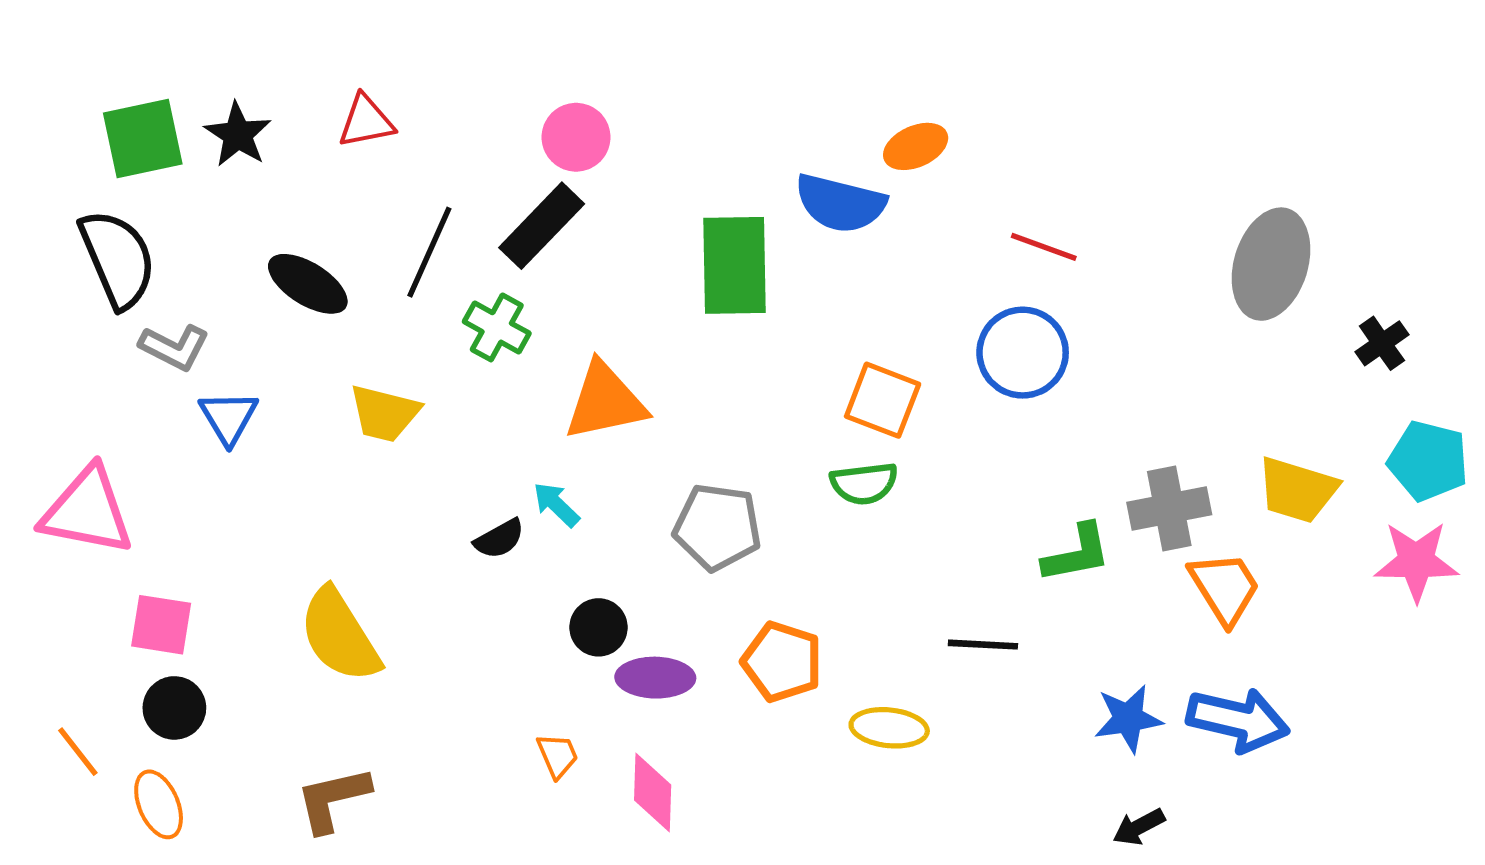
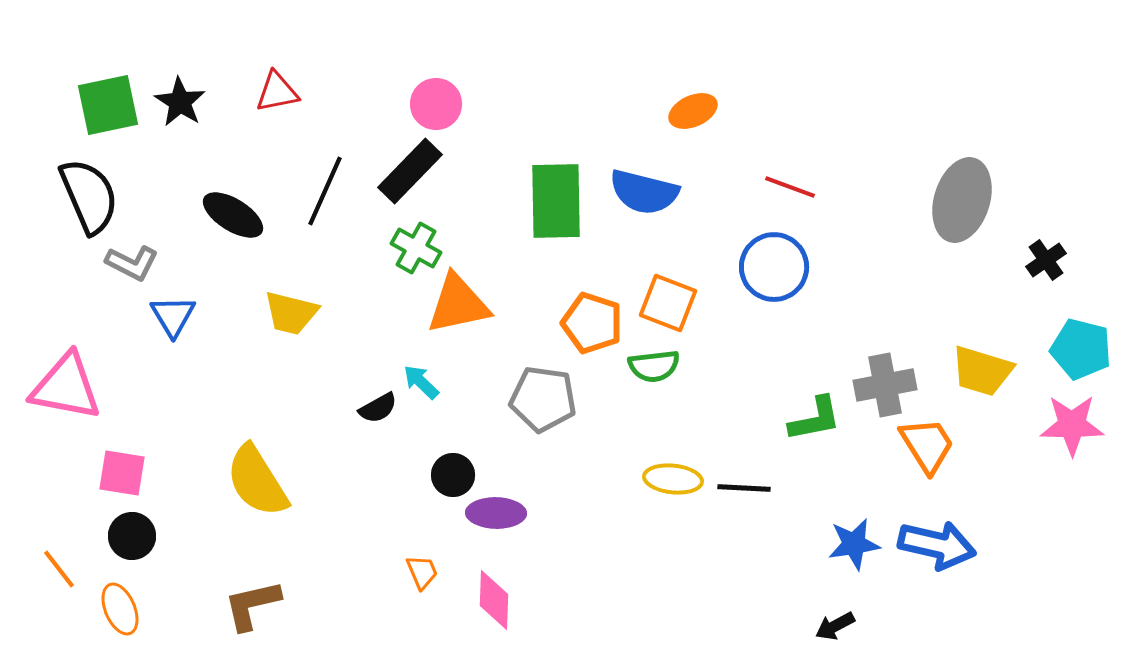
blue semicircle: (840, 203) -> (644, 192), moved
green cross: (497, 327) -> (416, 248), moved
orange pentagon: (782, 662) -> (592, 323), moved
yellow ellipse: (889, 728) -> (673, 479), moved
black arrow: (1139, 827) -> (835, 626), moved

